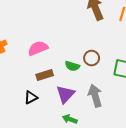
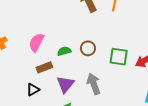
pink semicircle: (38, 48) -> (36, 42), turned -36
green semicircle: (72, 66) -> (64, 51), moved, turned 152

